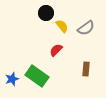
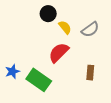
red semicircle: (56, 50) -> (59, 53), size x1.5
blue star: (12, 79) -> (12, 71), moved

